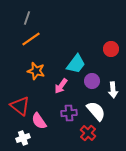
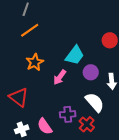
orange star: (36, 71) -> (35, 62), turned 30
purple cross: (69, 113) -> (68, 114), moved
pink semicircle: (39, 121) -> (45, 126), moved

